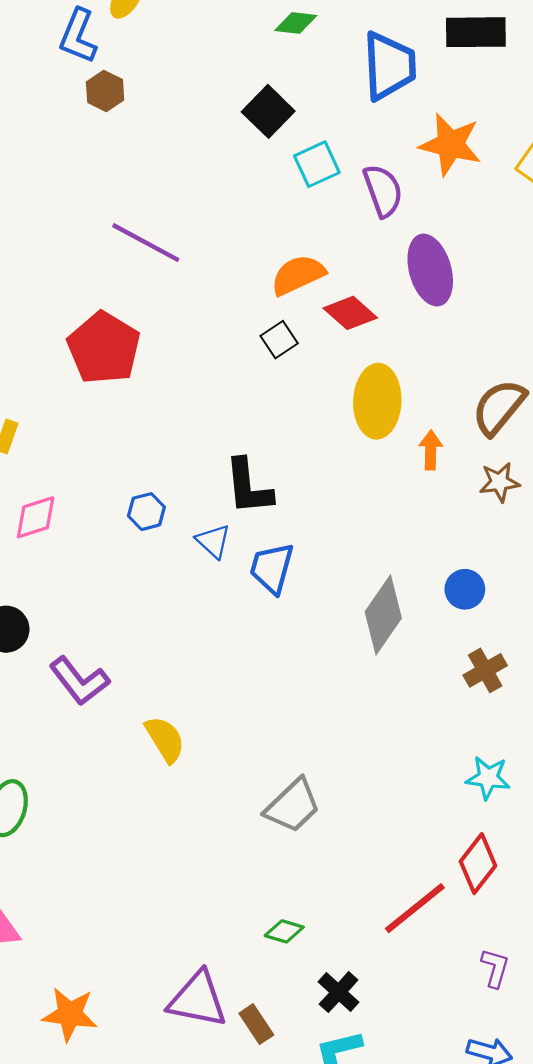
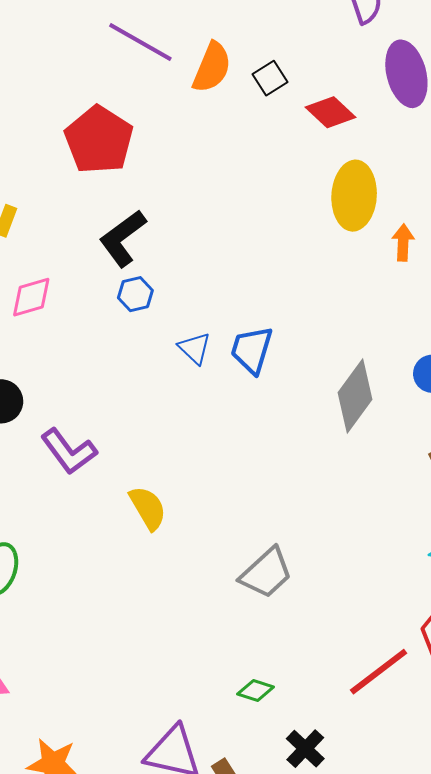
orange semicircle: (298, 275) -> (212, 67), moved, turned 136
black square: (279, 340) -> (270, 78), moved
black L-shape: (248, 487) -> (123, 238), moved, turned 58
blue triangle: (213, 541) -> (195, 348), moved

